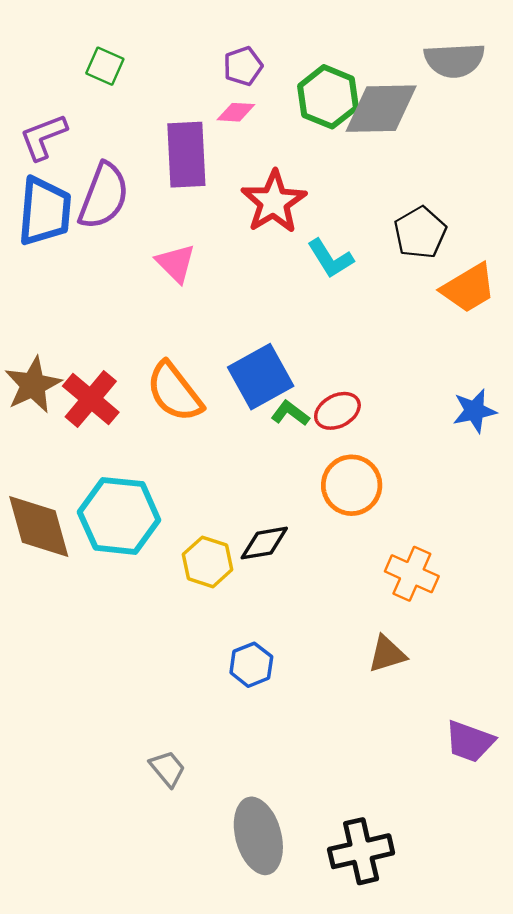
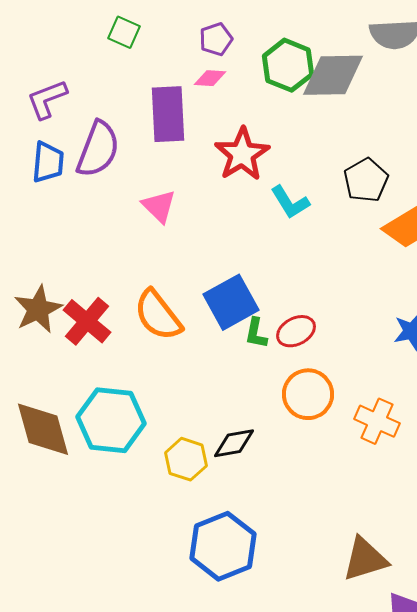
green square: (105, 66) -> (124, 32), moved
blue trapezoid: (45, 211) -> (48, 162), size x0.7
green L-shape: (290, 413) -> (256, 333), turned -116
orange cross: (412, 574) -> (377, 421), moved
brown triangle: (387, 654) -> (365, 559), moved, size x1.4
blue hexagon: (251, 665) -> (223, 546), size x1.8

